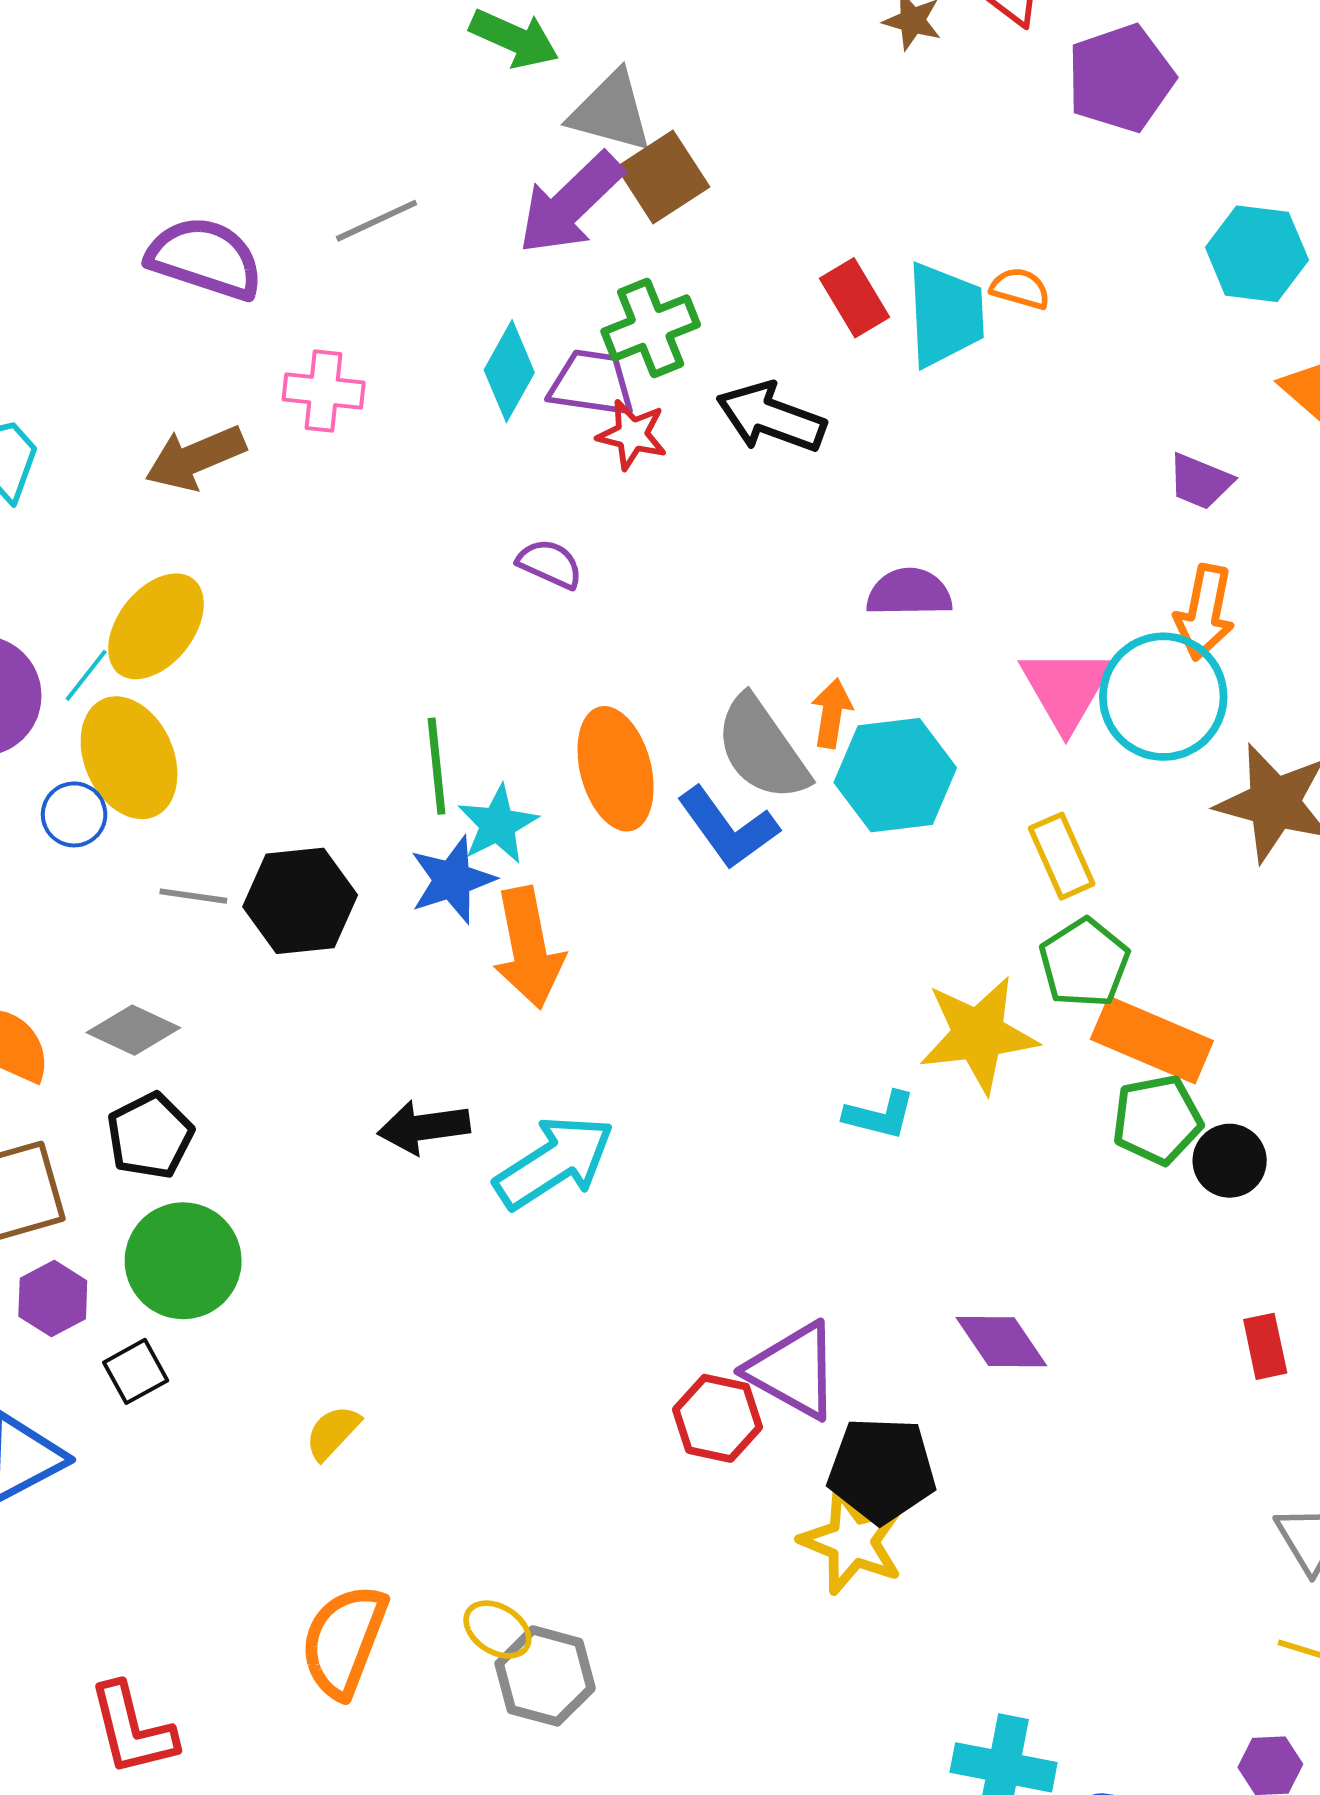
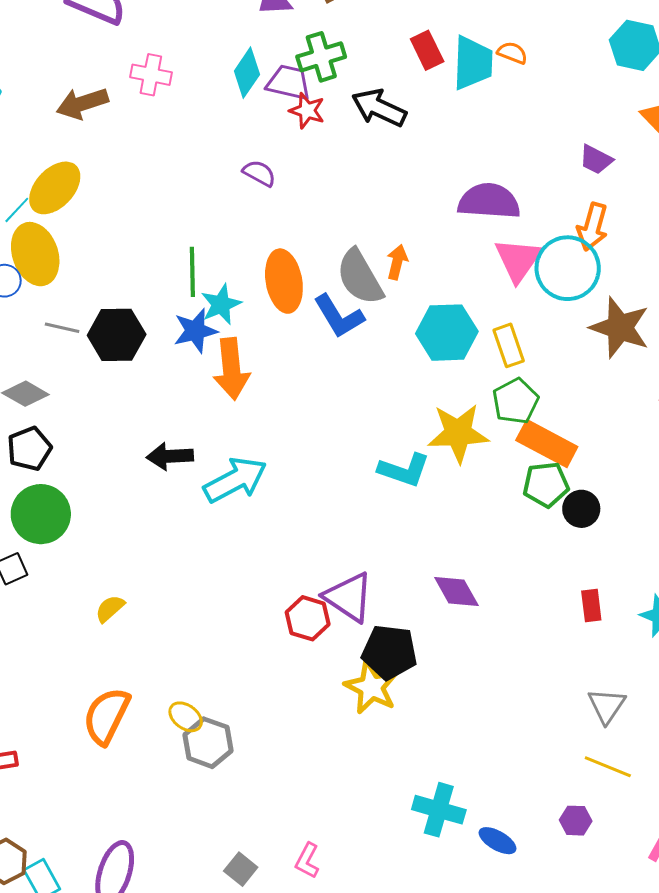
purple semicircle: (909, 593) -> (489, 201), moved, size x1.4
cyan hexagon: (895, 775) -> (447, 333), moved
cyan L-shape: (880, 1115) -> (404, 470), size x1.4

